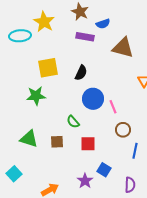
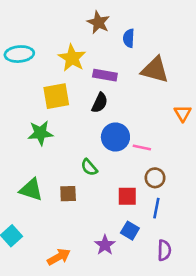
yellow star: (44, 22) -> (72, 58), moved
blue semicircle: (103, 24) -> (129, 38), turned 112
purple rectangle: (85, 37) -> (105, 75), moved
pink line: (113, 107) -> (142, 148), turned -56
red square: (88, 144) -> (127, 196), moved
blue line: (135, 151) -> (156, 208), moved

